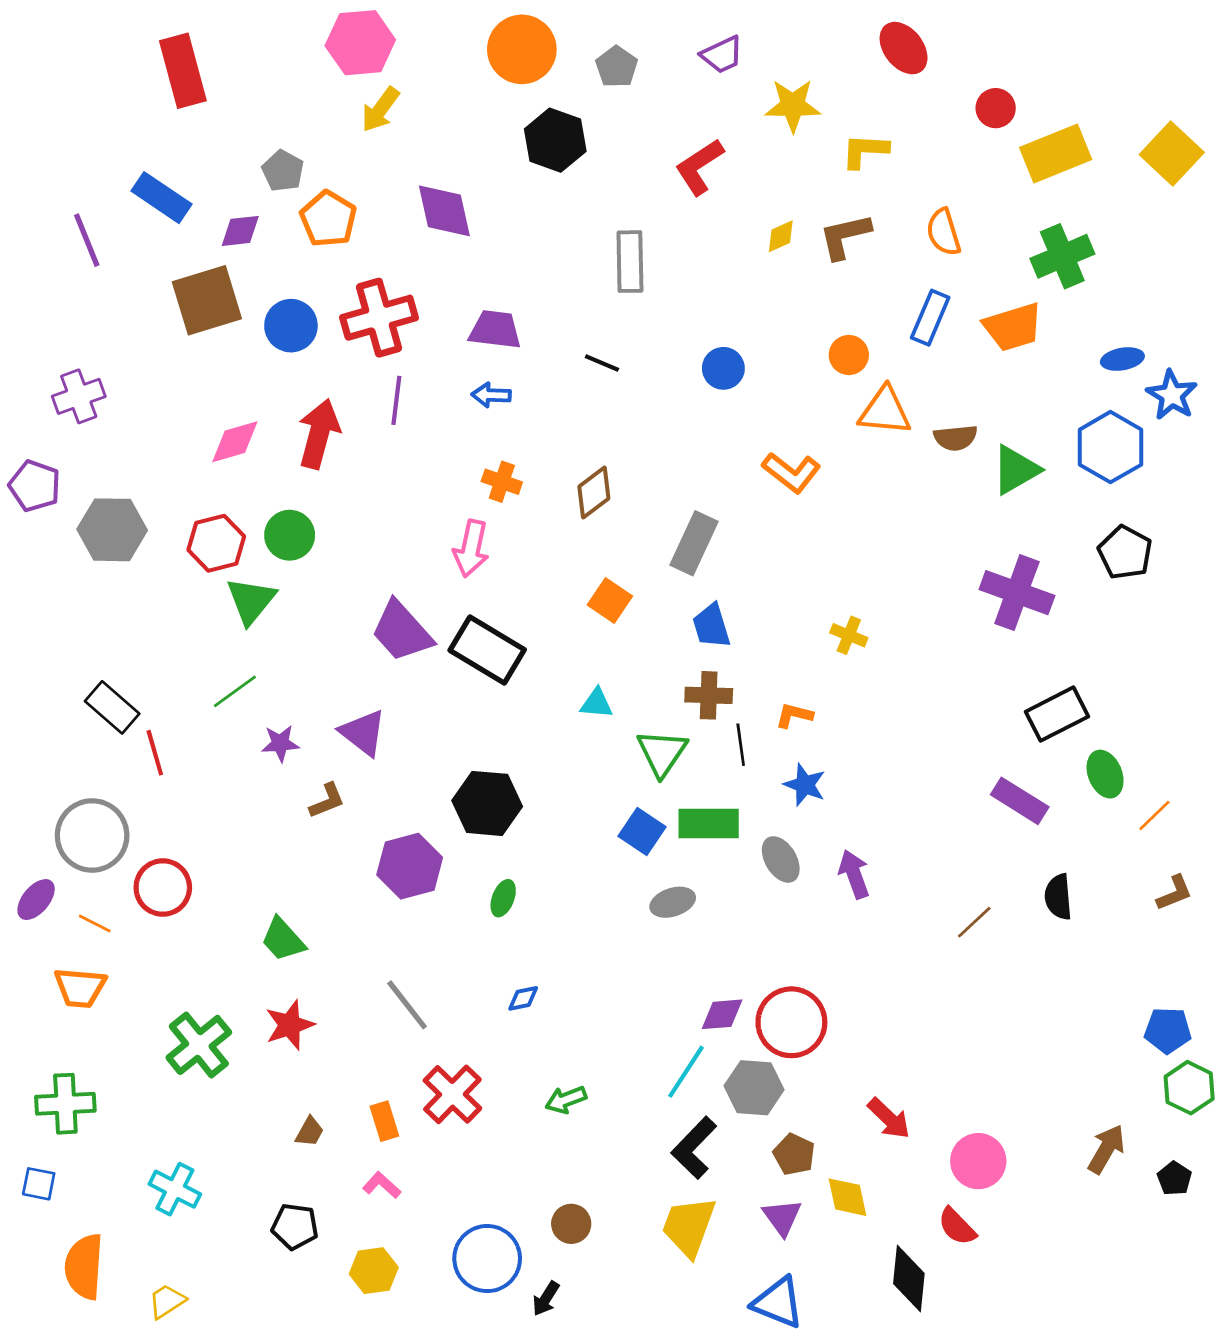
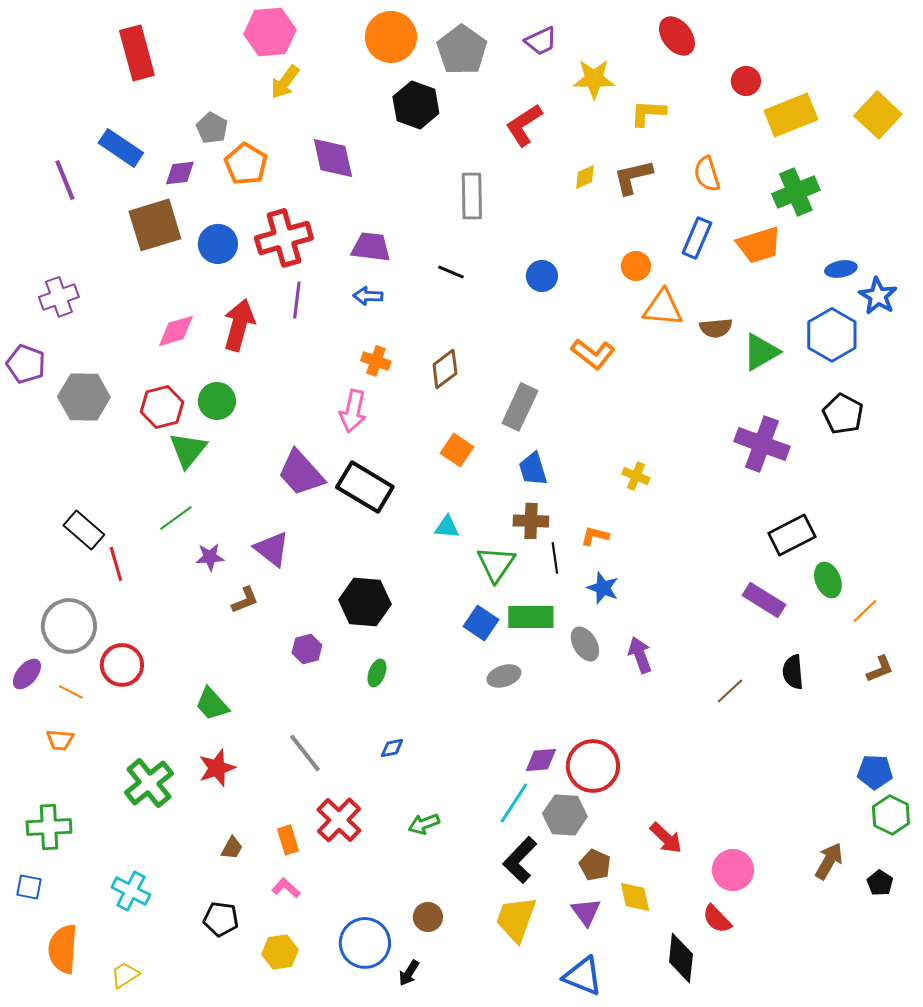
gray pentagon: (617, 67) -> (462, 50), size x1.6
purple hexagon: (410, 866) -> (307, 649), size x0.6
orange trapezoid: (80, 988) -> (60, 740), size x0.7

